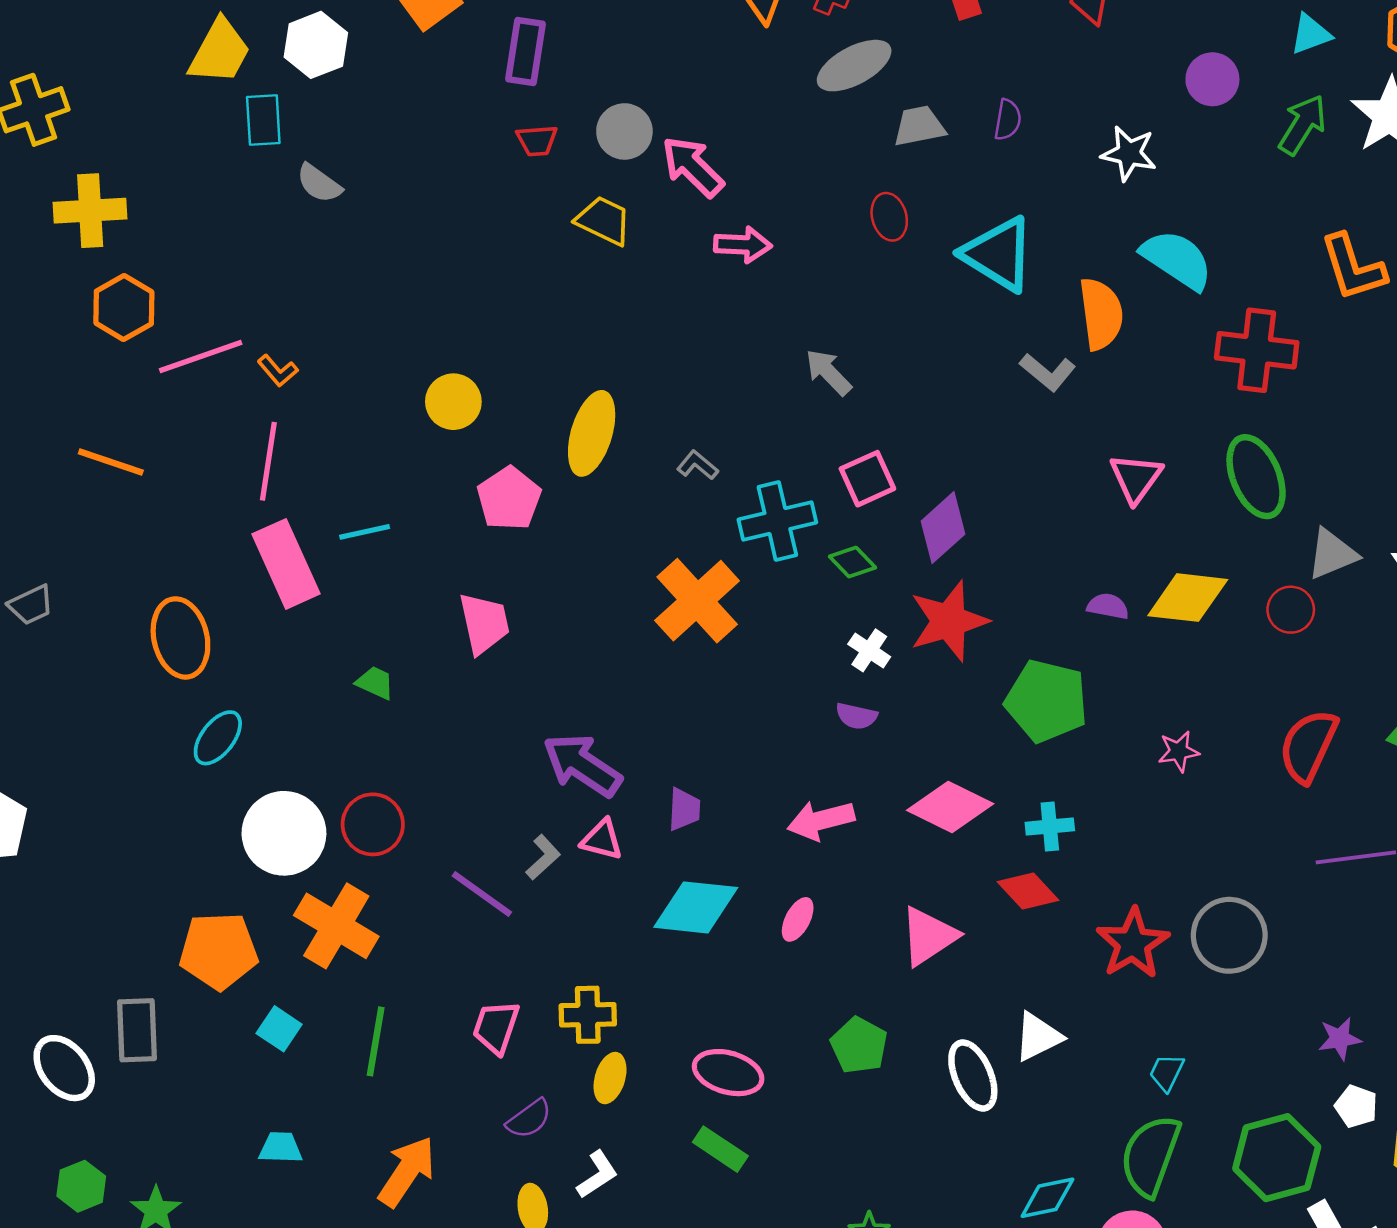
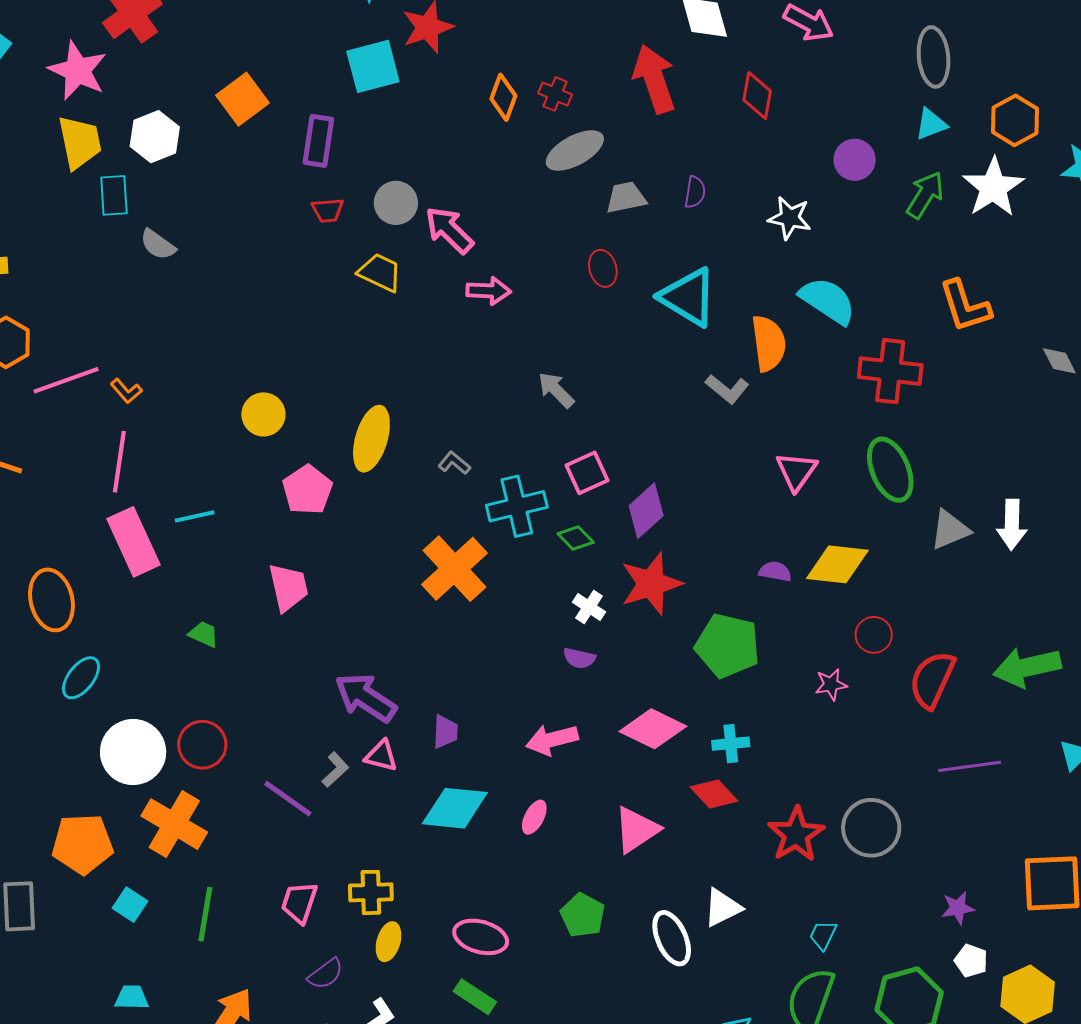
yellow trapezoid: (220, 52) -> (80, 142), turned -40
red circle: (1291, 610) -> (874, 635), moved

